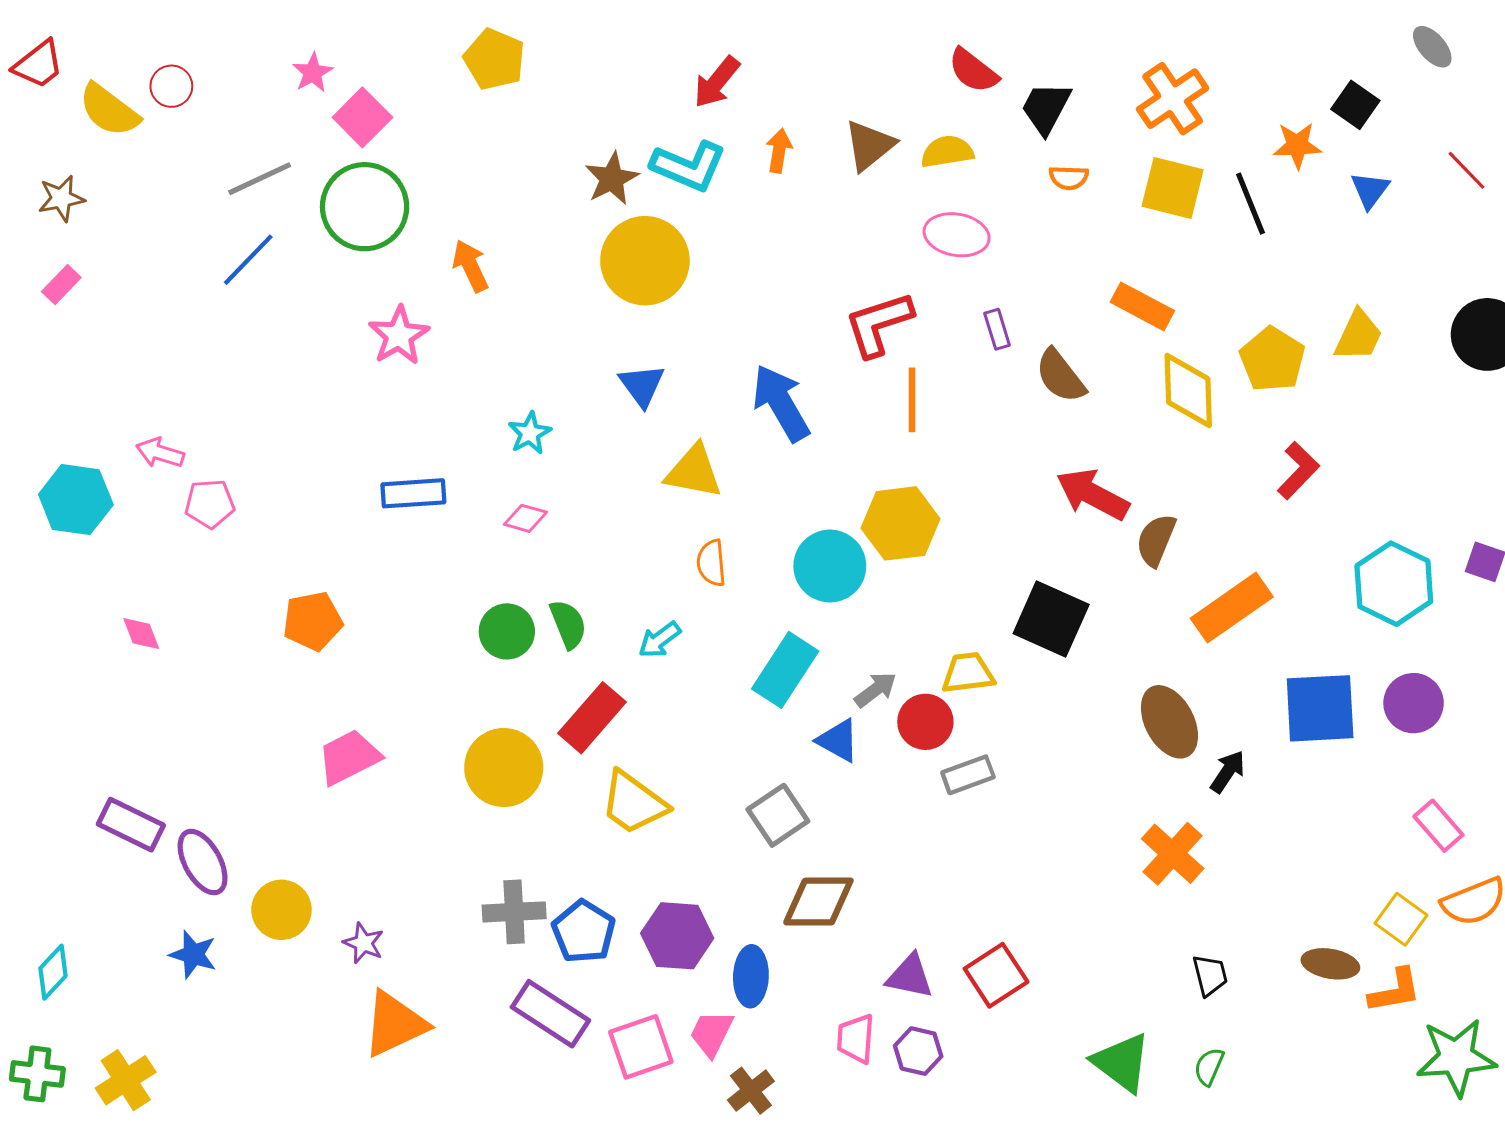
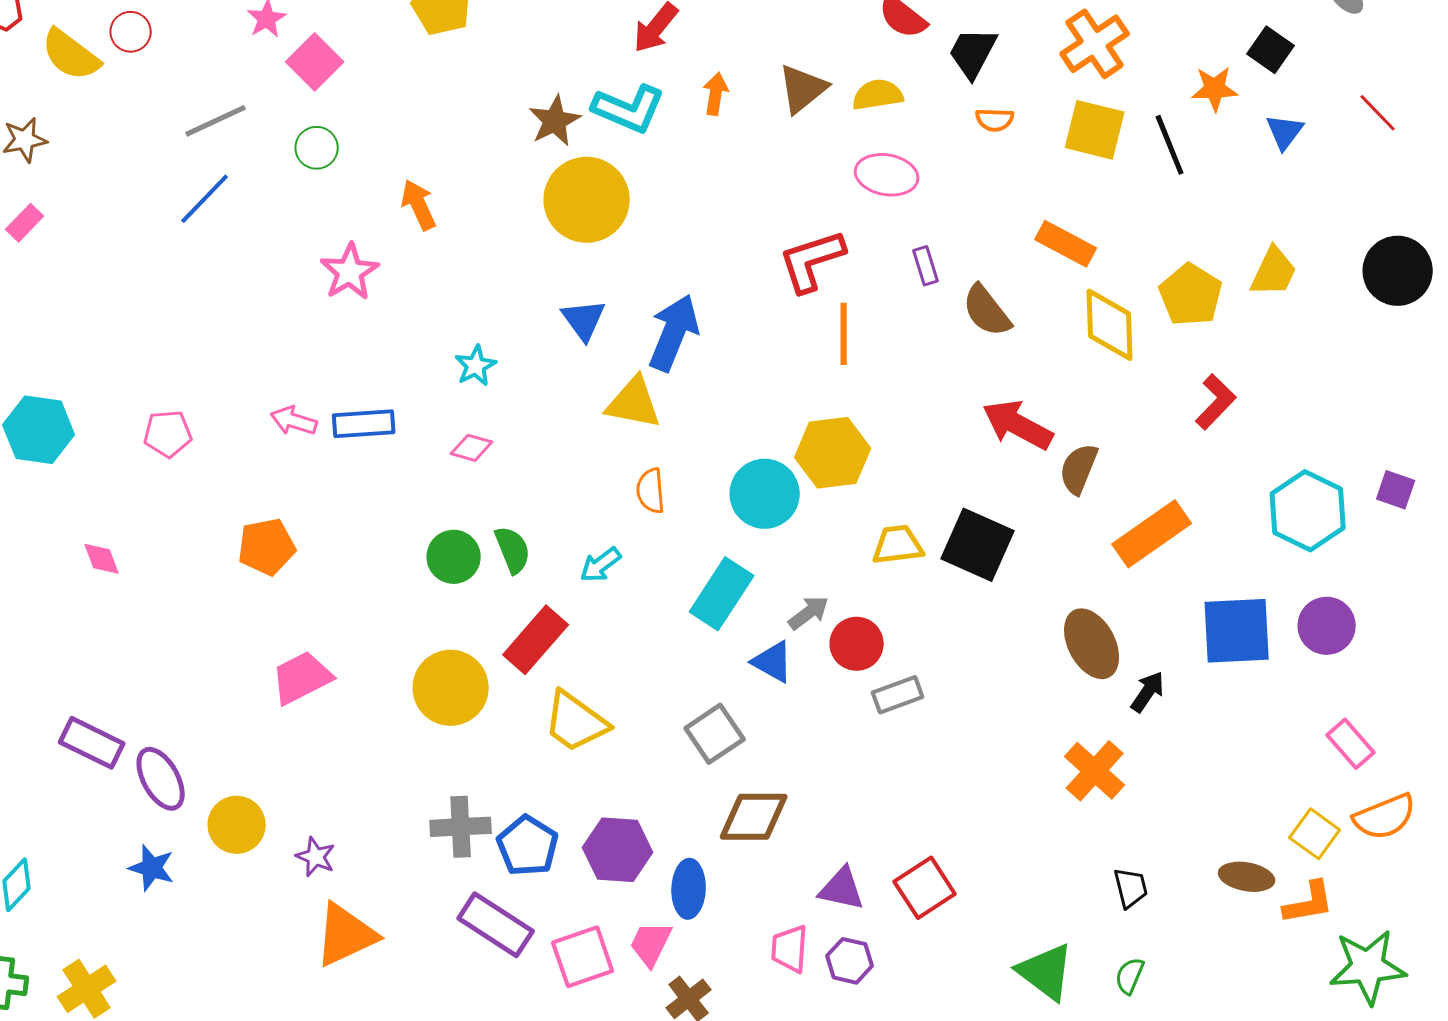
green circle: (365, 207) -> (317, 148), size x0.5
blue arrow: (781, 403) -> (674, 333), moved, turned 52
pink arrow: (160, 453) -> (294, 421), moved
yellow trapezoid: (968, 673) -> (898, 545), moved

